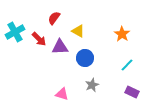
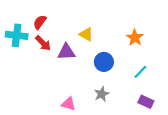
red semicircle: (54, 18) -> (40, 22), moved
cyan cross: (15, 32) -> (17, 35), turned 36
blue circle: (85, 58) -> (104, 62), moved

